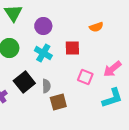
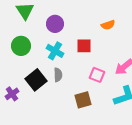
gray semicircle: (46, 86) -> (58, 75), moved
brown square: (58, 102) -> (83, 100), moved

